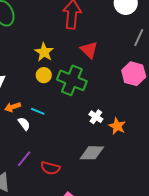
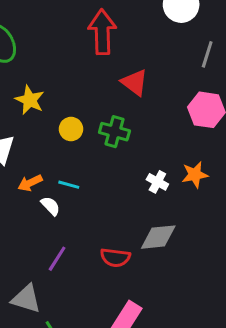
yellow star: (44, 52) -> (30, 100), moved
green cross: (72, 80) -> (114, 132), size x0.7
orange star: (117, 126) -> (195, 175), moved, turned -30
red semicircle: (50, 168) -> (115, 258), moved

